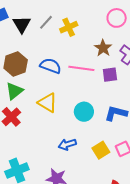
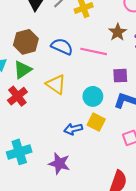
purple square: (110, 75) -> (120, 76), moved
yellow square: (101, 150) -> (96, 122), moved, turned -36

